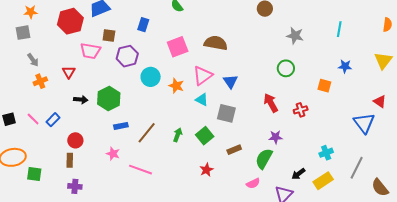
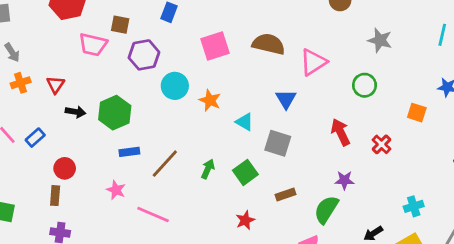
red triangle: (69, 72) -> (56, 85), moved
pink triangle: (203, 76) -> (313, 62), moved
red cross: (301, 110) -> (381, 144), turned -32

